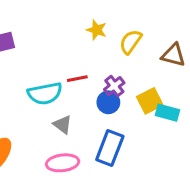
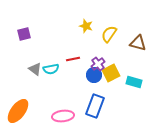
cyan semicircle: (45, 93) -> (51, 69), size x0.7
yellow square: (150, 101) -> (111, 73), moved
gray triangle: (63, 124) -> (35, 69), moved

